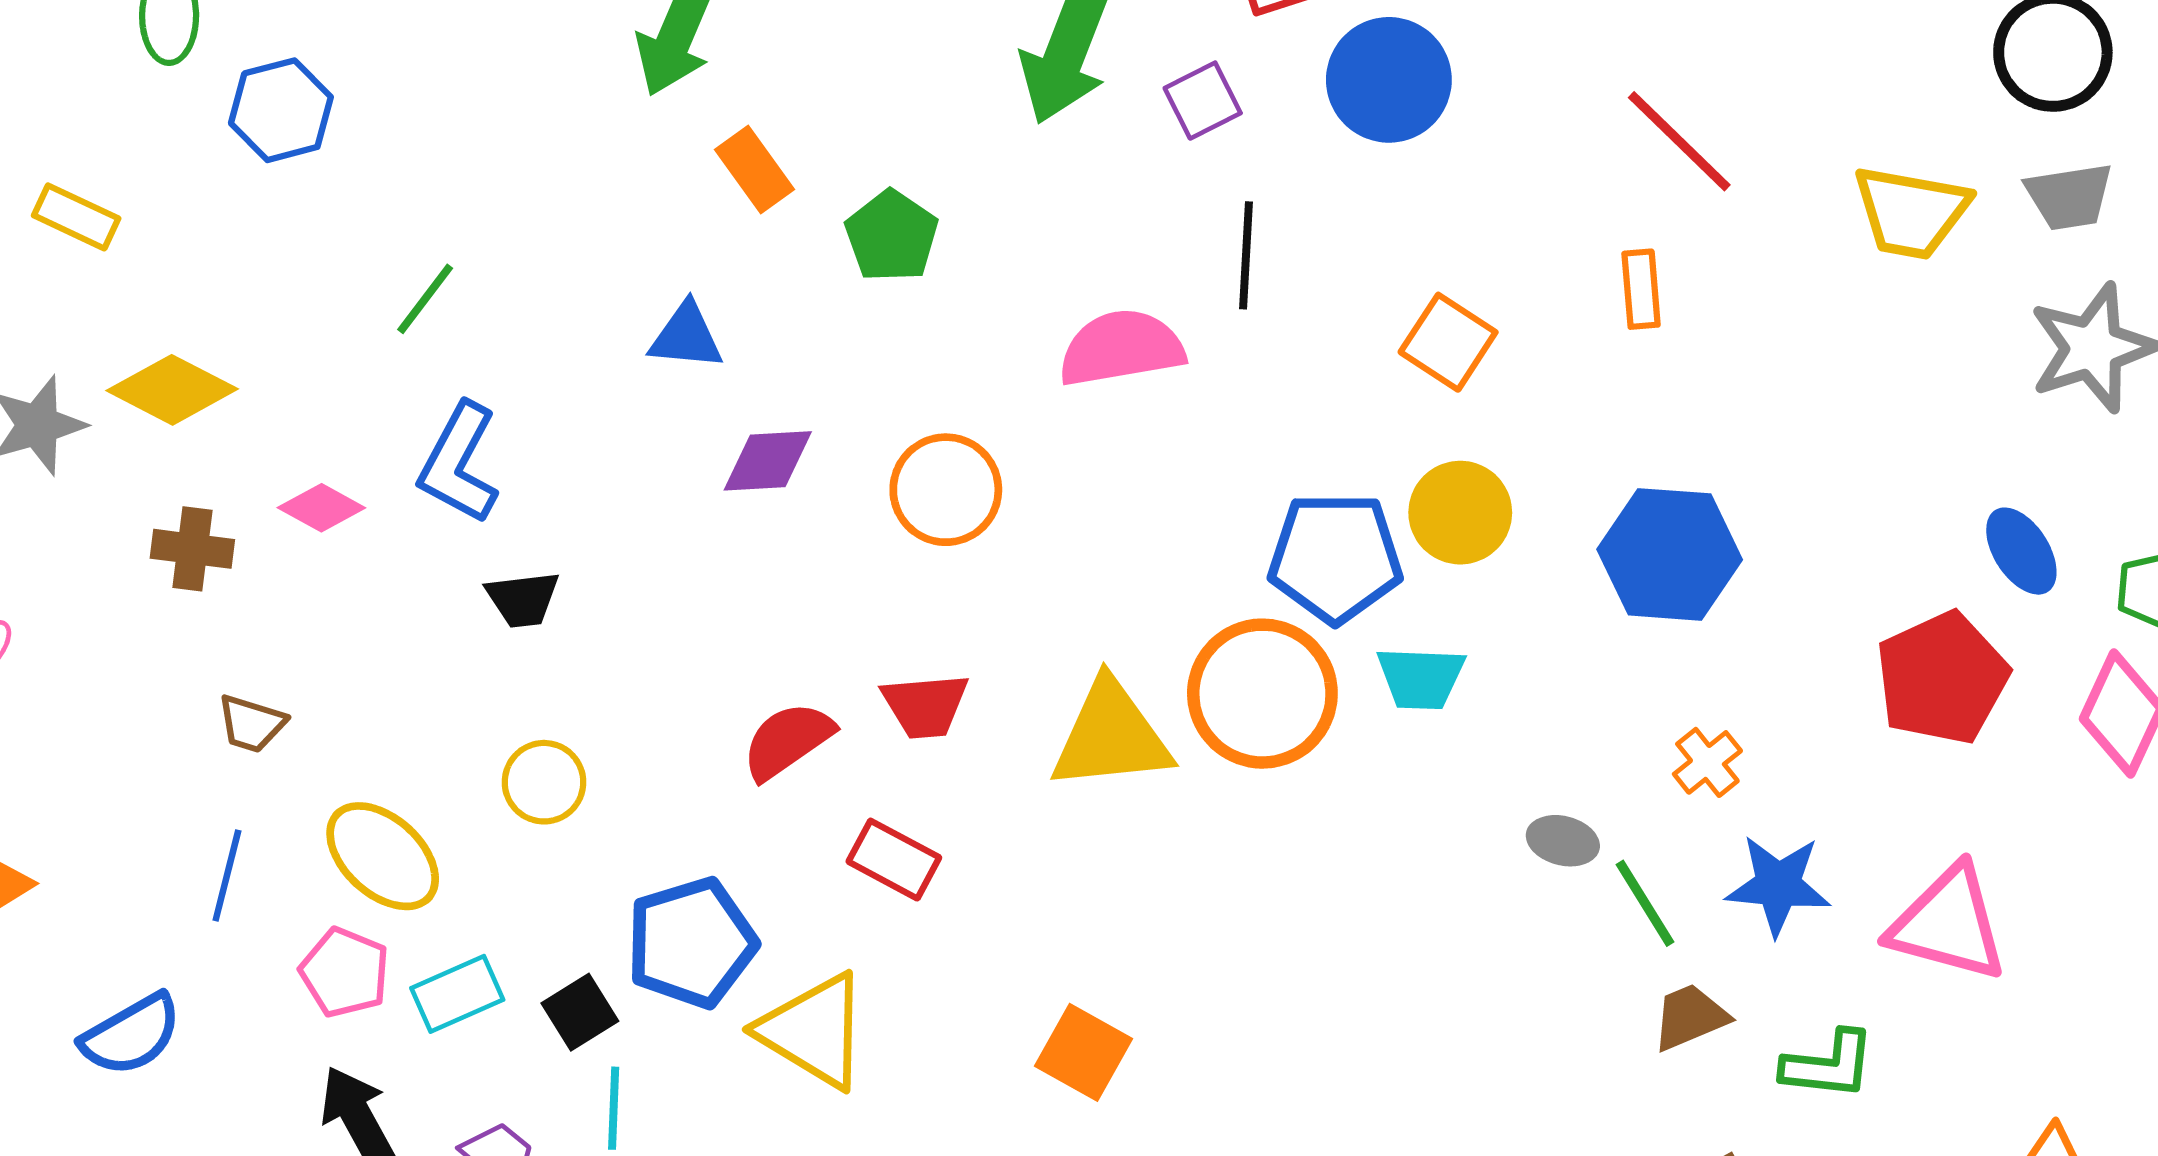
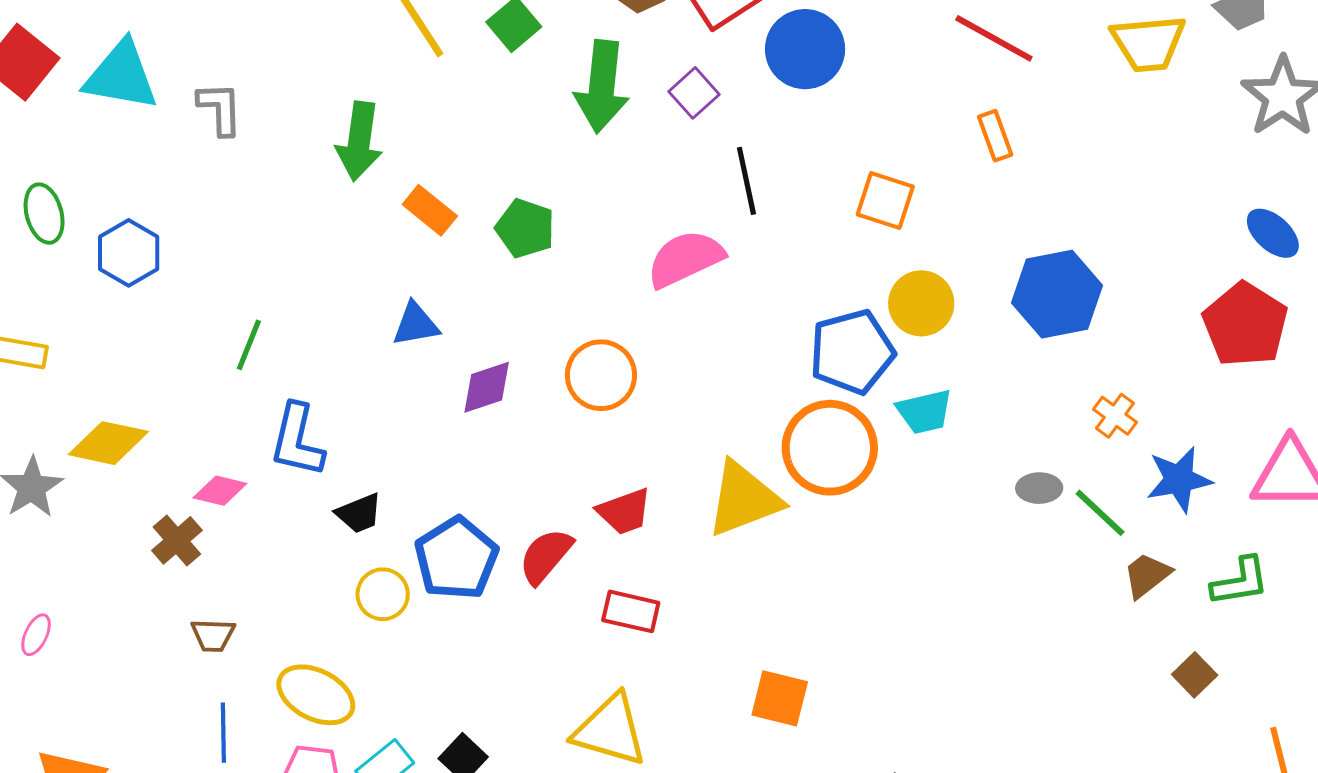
brown cross: (192, 549) -> (177, 540), moved, turned -33
yellow circle: (544, 782) -> (383, 594), moved
blue pentagon: (691, 943) -> (456, 558), moved

